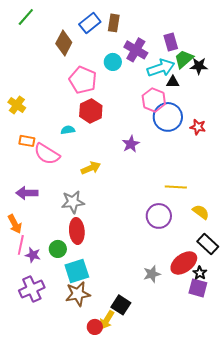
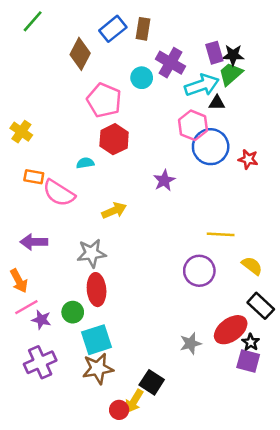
black star: (199, 66) -> (233, 55), moved
pink line: (21, 245) -> (26, 307), turned 48

